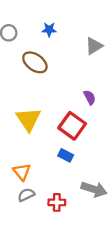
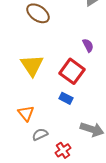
gray semicircle: (26, 195) -> (40, 134), moved
red cross: (57, 202) -> (63, 150), moved, turned -35

